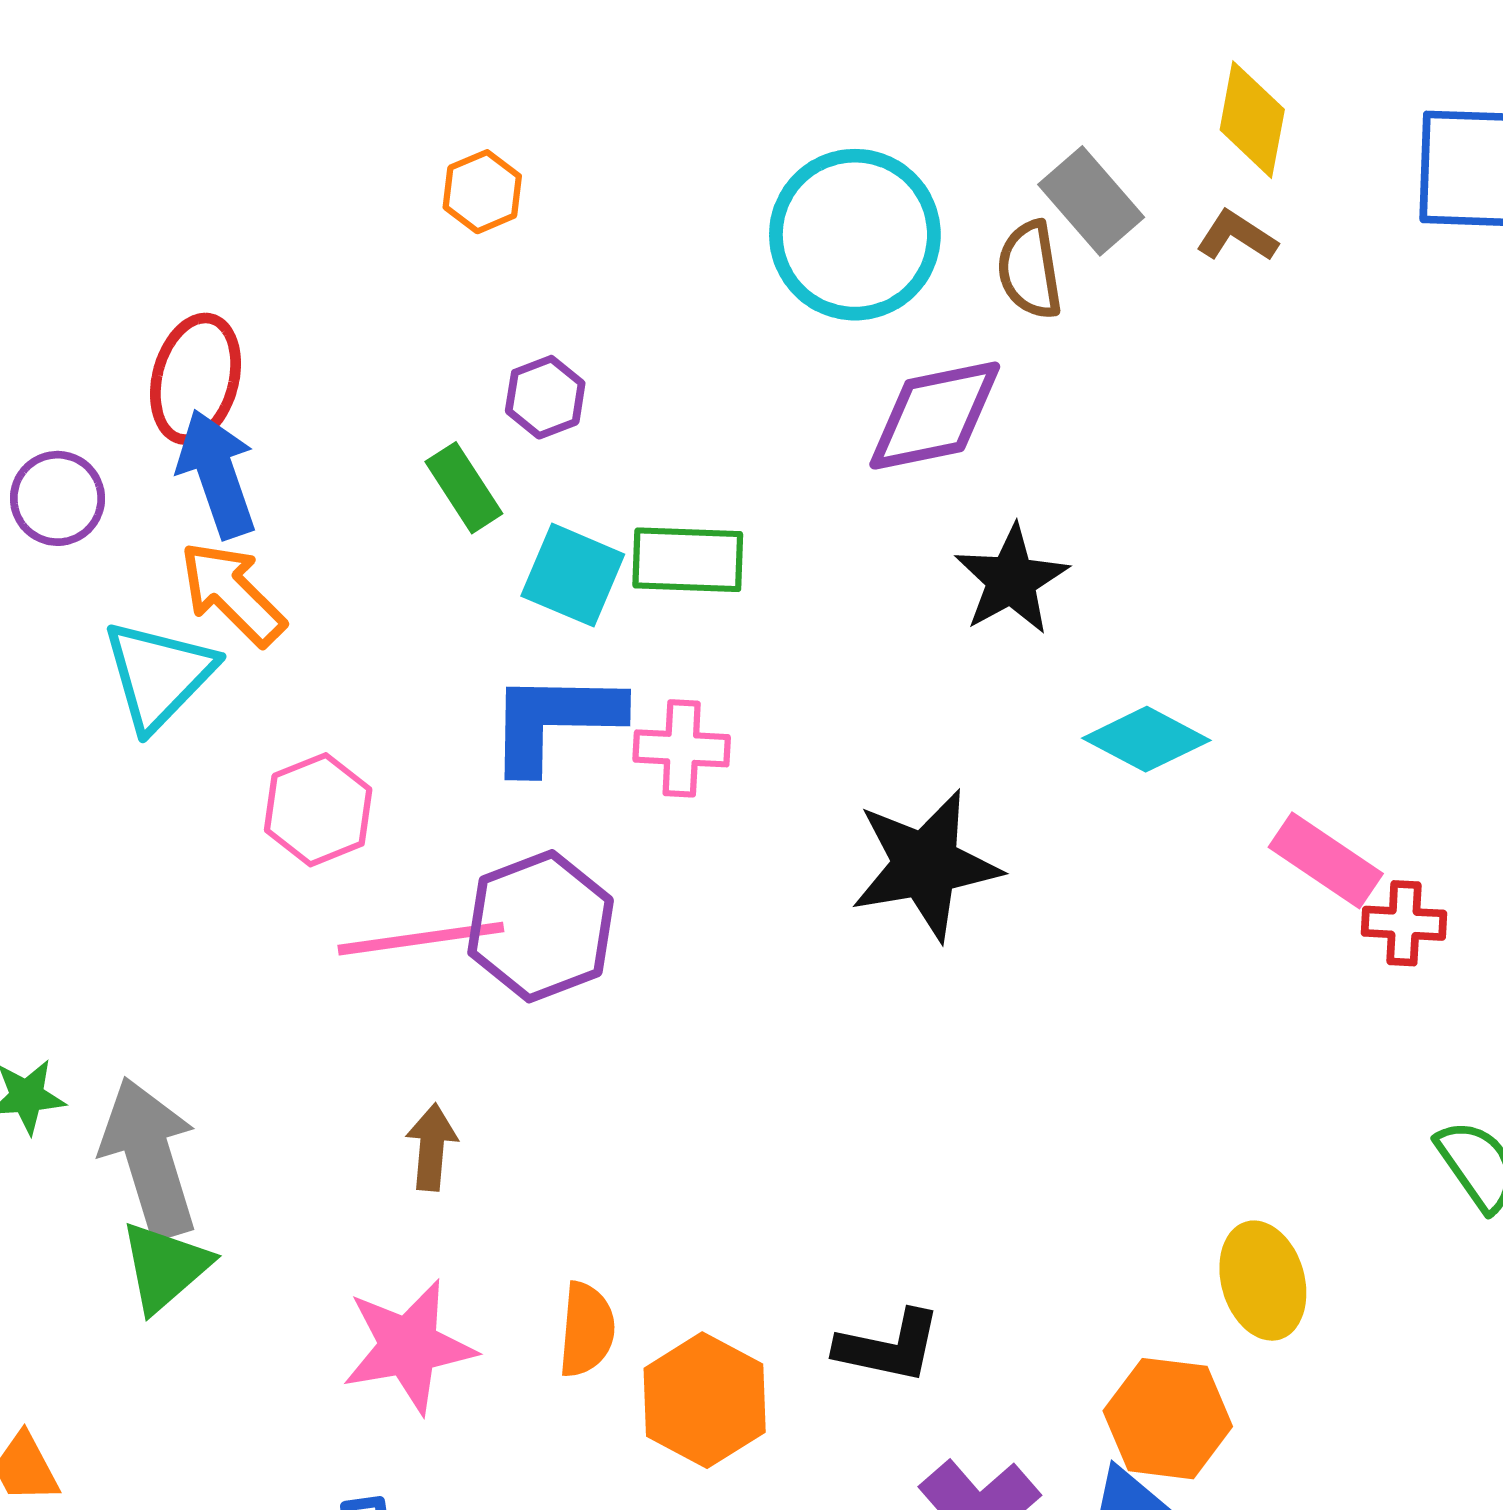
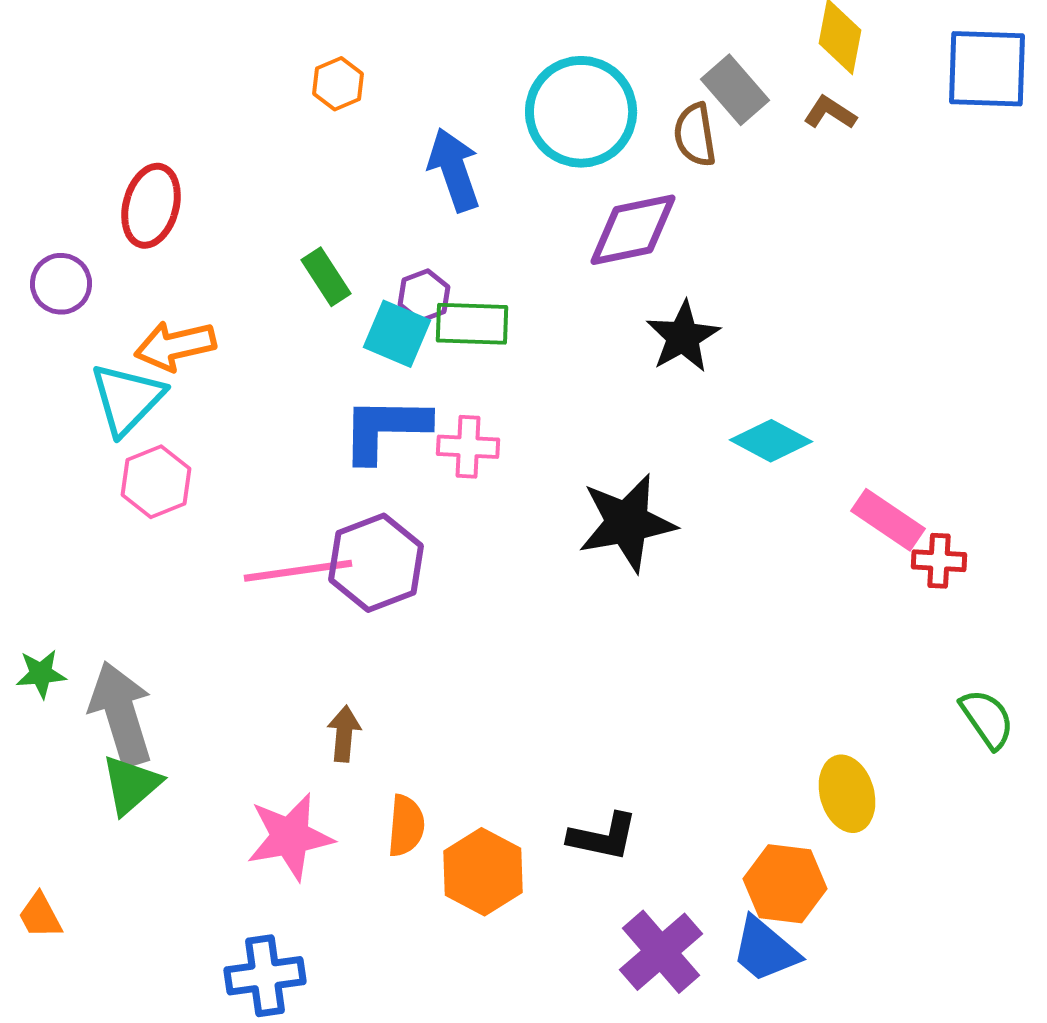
purple hexagon: (545, 397) -> (424, 296), moved
blue arrow: (217, 474) -> (454, 170), moved
orange arrow: (232, 593) -> (175, 346), turned -58
pink hexagon: (318, 810) -> (156, 482), moved
brown arrow: (432, 1147) -> (344, 734), moved

